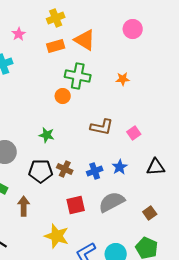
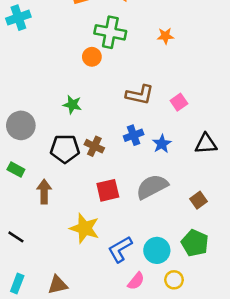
blue cross: (95, 171) -> (134, 135), moved

